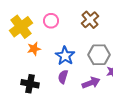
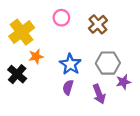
pink circle: (51, 21) -> (61, 18), moved
purple arrow: (91, 83) -> (99, 94), turned 90
black cross: (30, 84) -> (17, 74), moved, turned 30

